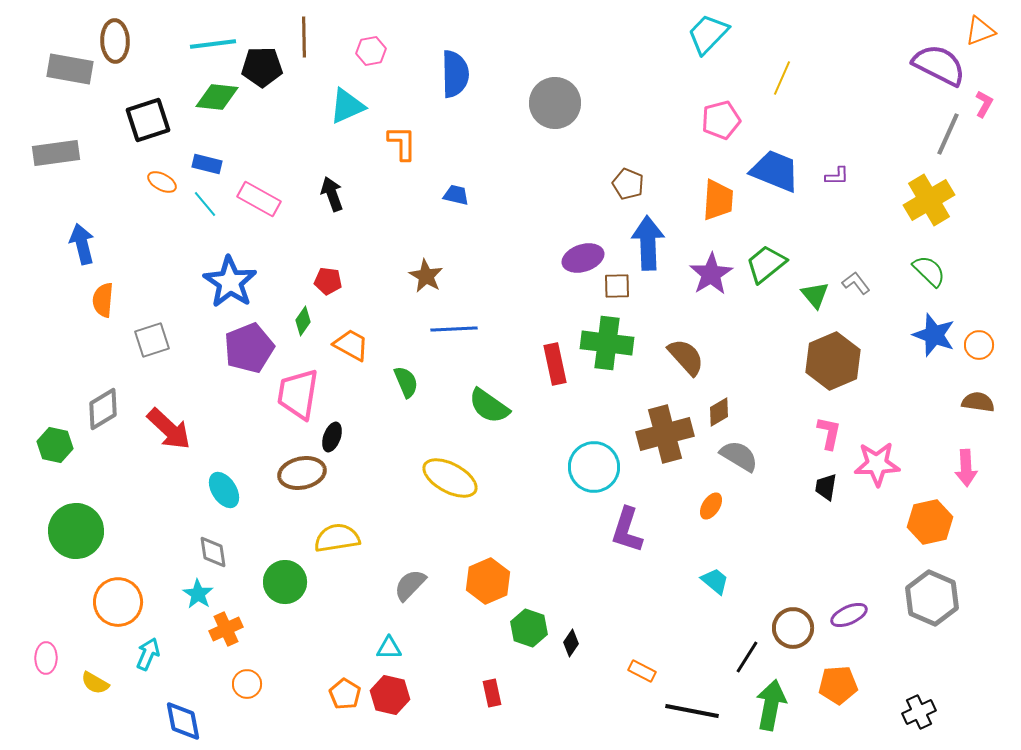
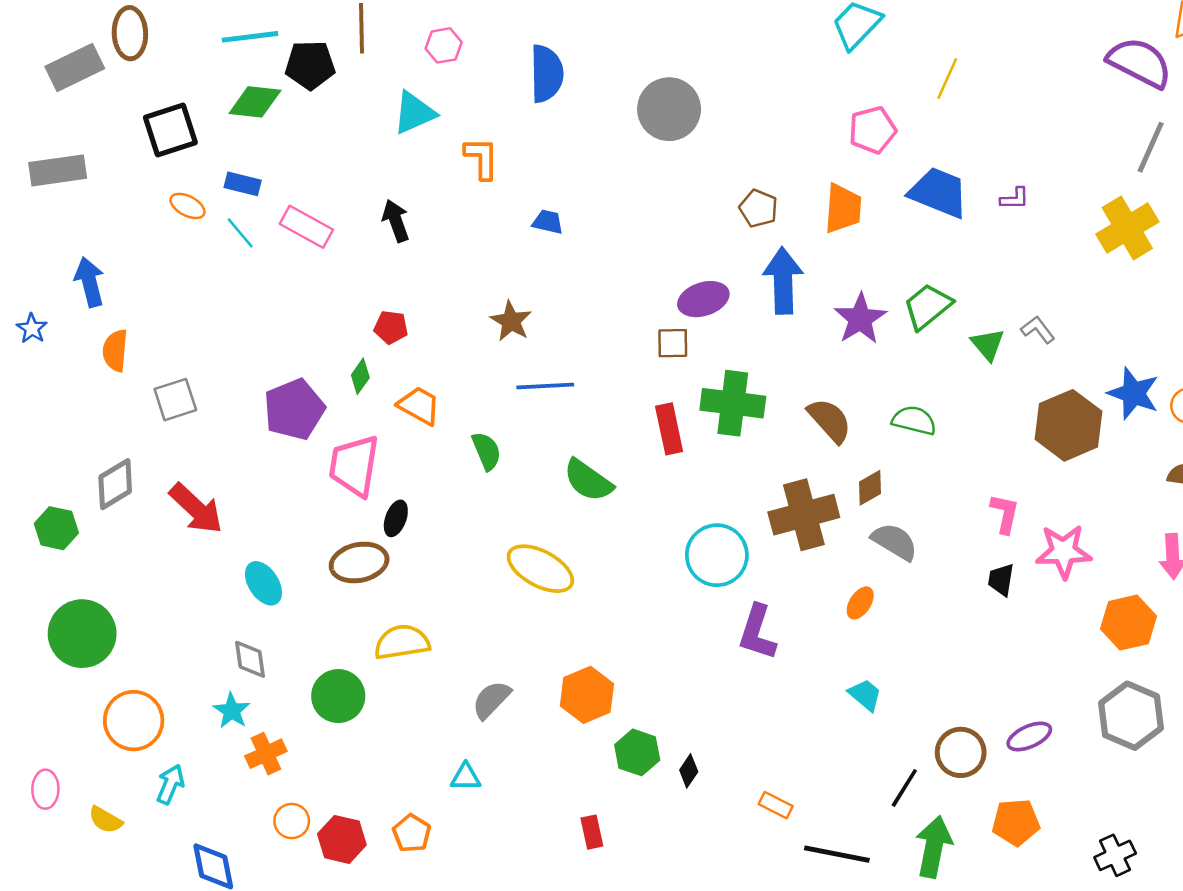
gray rectangle: (70, 69) -> (75, 67), turned -36
orange trapezoid: (718, 200) -> (843, 208), moved
green semicircle: (929, 271) -> (914, 420), moved, turned -30
blue star: (230, 282) -> (32, 328), moved, size x0.5
brown square: (617, 286) -> (673, 343), moved
brown hexagon: (833, 361) -> (1069, 425), moved
red hexagon: (390, 695) -> (342, 839), moved

